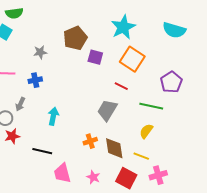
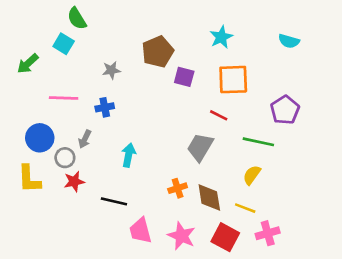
green semicircle: (14, 13) -> (77, 19), turned 66
cyan star: (123, 27) -> (221, 37), size x0.7
cyan semicircle: (174, 30) -> (289, 41), size x0.7
orange square: (132, 59) -> (233, 80), turned -35
pink star: (93, 177) -> (182, 236), size x1.5

